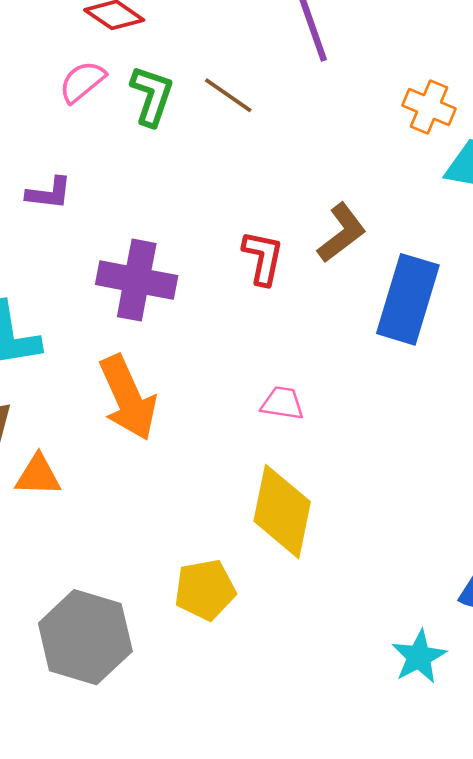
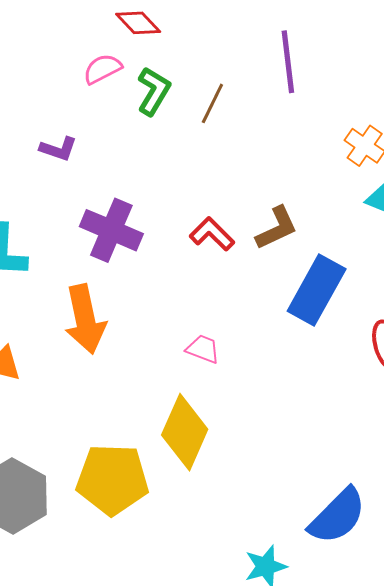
brown line: (228, 95) -> (212, 103), turned 69
red L-shape: (263, 258) -> (212, 234), turned -69
yellow pentagon: (205, 590) -> (112, 479), size x1.5

